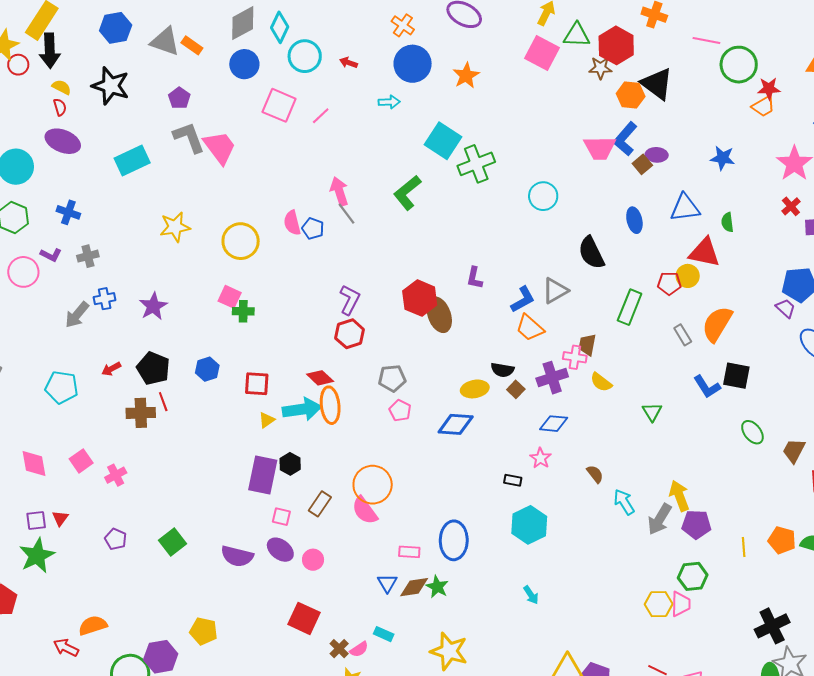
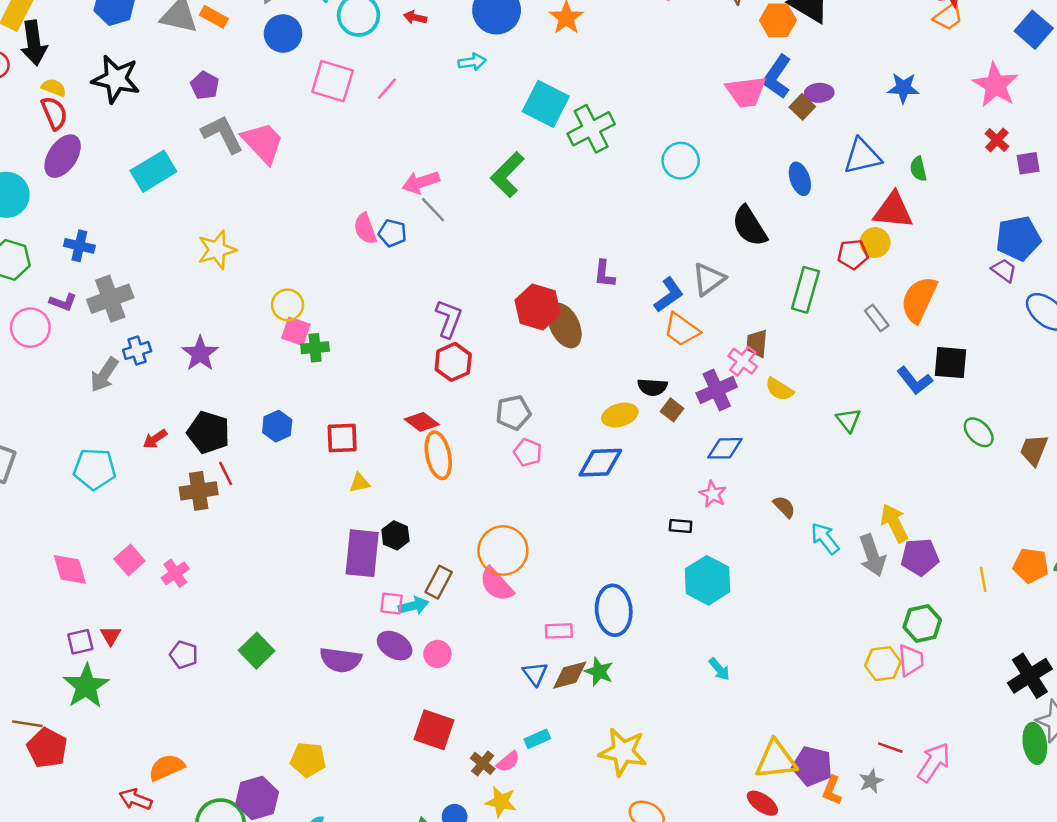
red semicircle: (60, 107) -> (54, 113), size x1.5
purple ellipse: (63, 141) -> (63, 156), turned -72
pink arrow: (339, 191) -> (421, 182), turned -84
yellow circle: (241, 241) -> (288, 305), moved, size x0.7
gray cross: (88, 256) -> (110, 299), size x1.6
pink cross: (575, 357) -> (743, 361), turned 35
cyan arrow: (302, 409) -> (413, 606), moved, size x0.6
yellow triangle: (267, 420) -> (360, 483), turned 30
gray arrow: (660, 519) -> (872, 555), turned -44
cyan rectangle: (384, 634) -> (537, 739), turned -42

